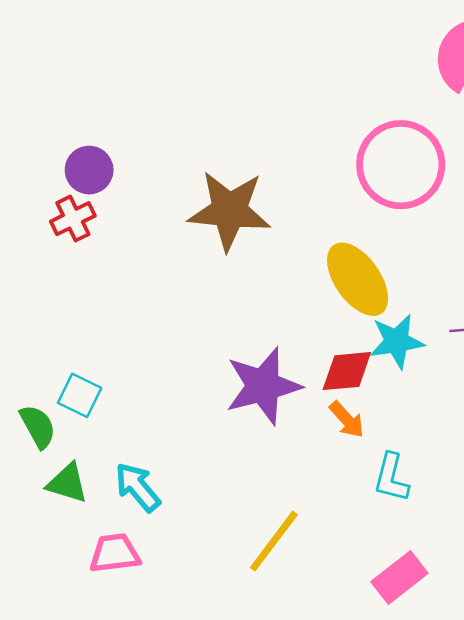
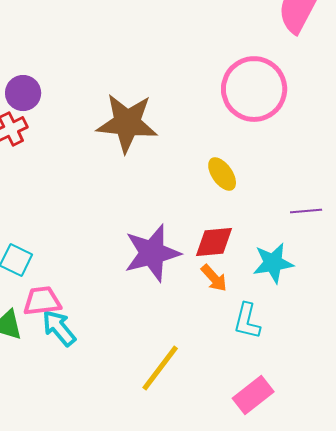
yellow ellipse: (358, 279) -> (222, 174), size x0.6
cyan star: (397, 341) -> (273, 263), moved
pink trapezoid: (115, 553) -> (42, 301), moved

